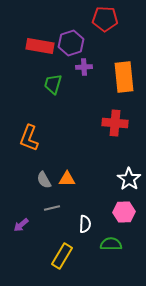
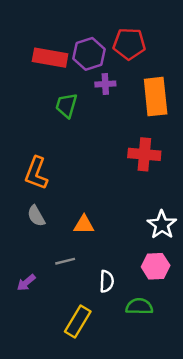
red pentagon: (105, 19) -> (129, 44), moved
gray semicircle: (44, 180) -> (36, 216), moved

